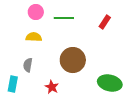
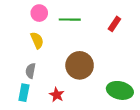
yellow semicircle: (34, 37) -> (37, 40), turned 63
cyan rectangle: (13, 84) -> (24, 93), moved

